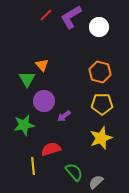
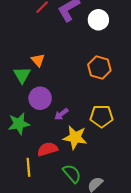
yellow pentagon: (102, 104) -> (102, 116), moved
yellow star: (101, 138) -> (75, 137), moved, turned 30

